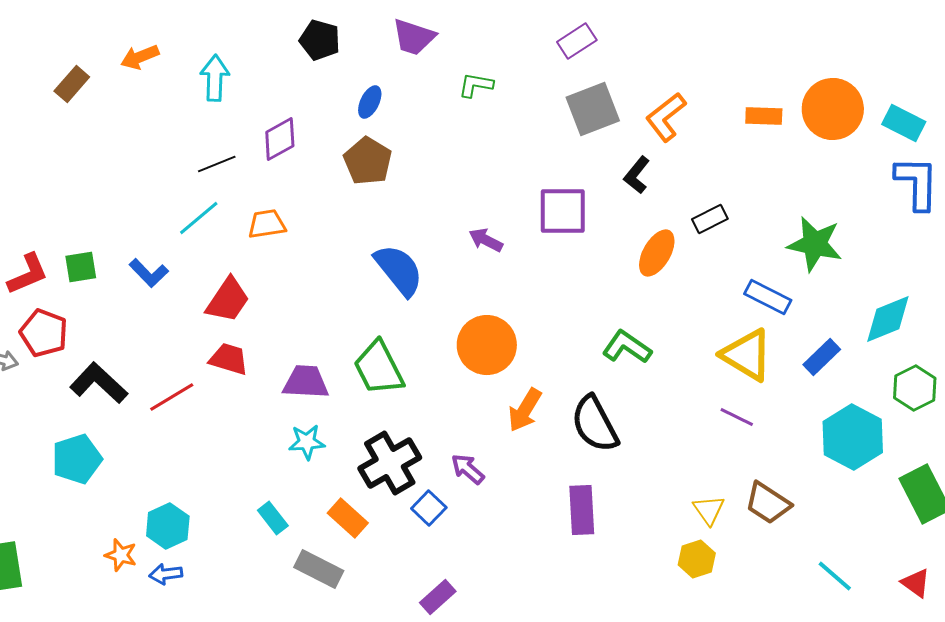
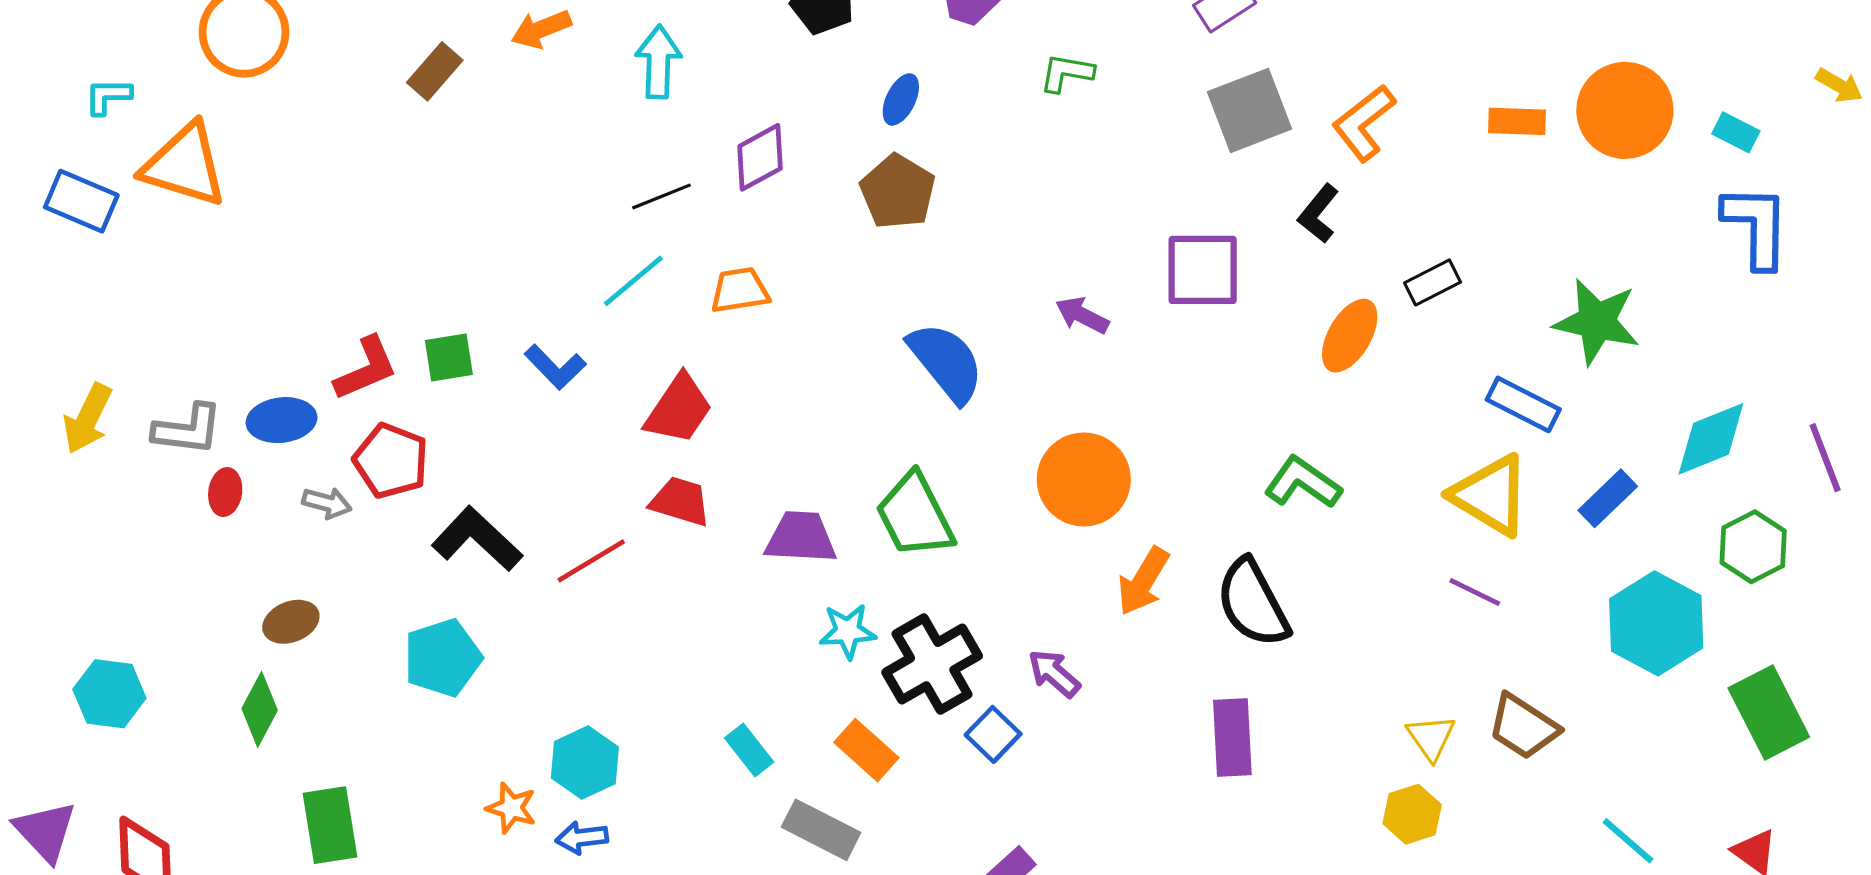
cyan rectangle: (904, 123) -> (1736, 132), size x0.7
cyan star: (307, 442) -> (848, 631), moved

